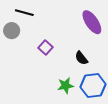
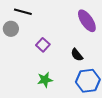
green star: (65, 86) -> (45, 80), moved

